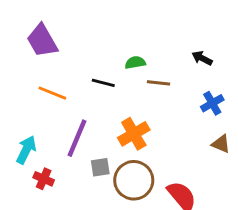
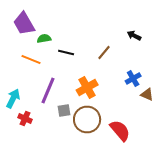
green semicircle: (135, 63) -> (44, 38), moved
brown line: (158, 83) -> (104, 52), turned -56
blue cross: (212, 103) -> (133, 78), moved

